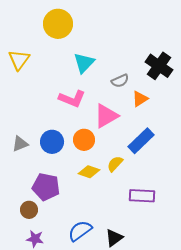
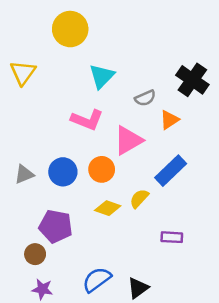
purple rectangle: (142, 196) -> (172, 237), size x0.7

